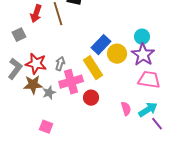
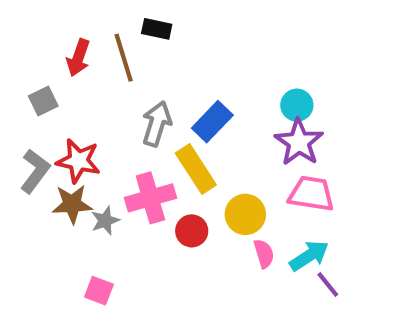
yellow circle: (117, 54) -> (245, 214), moved
gray arrow: (60, 64) -> (157, 124), moved, size x1.5

